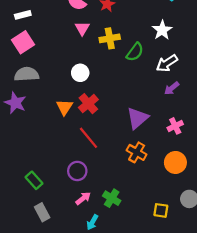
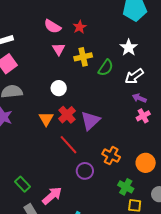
purple arrow: (172, 88) -> (139, 98), turned 64
purple triangle: (138, 118) -> (90, 121), moved
pink cross: (175, 126) -> (143, 116), moved
purple circle: (77, 171) -> (85, 171), moved
pink arrow: (83, 198) -> (52, 196), moved, size x1.5
green cross: (112, 198) -> (126, 187), moved

